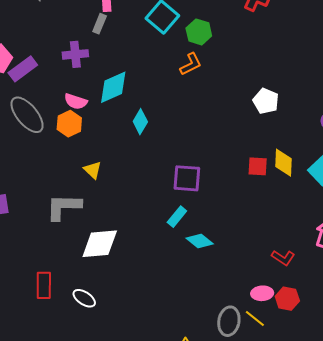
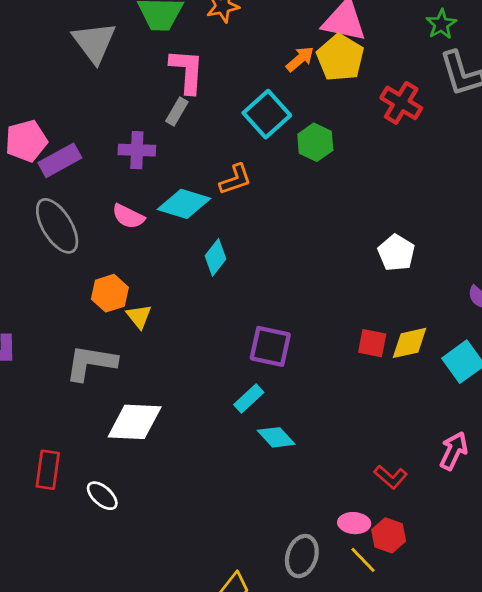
orange L-shape: (191, 64) -> (235, 179), moved
cyan diamond: (113, 87) -> (184, 204), turned 33
orange hexagon: (69, 124) -> (110, 293), moved
yellow diamond: (283, 163) -> (409, 343), turned 68
yellow line: (255, 318) -> (363, 560), moved

